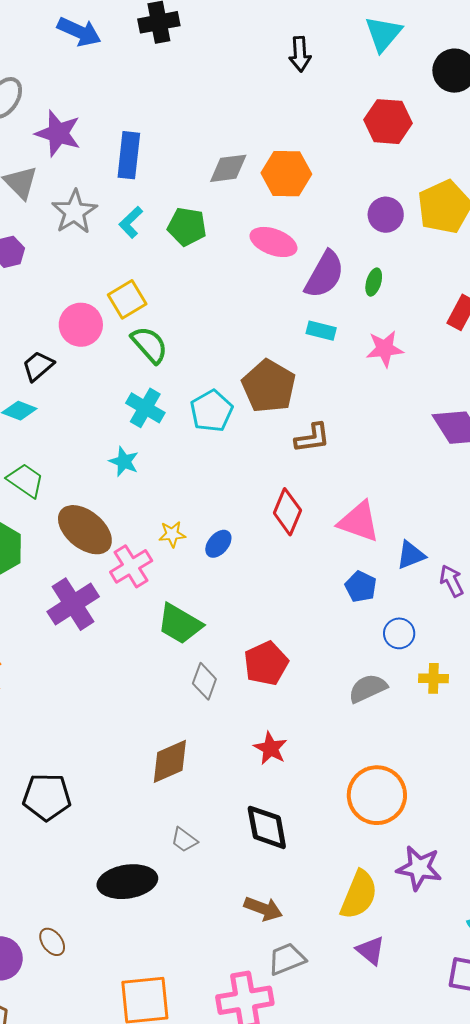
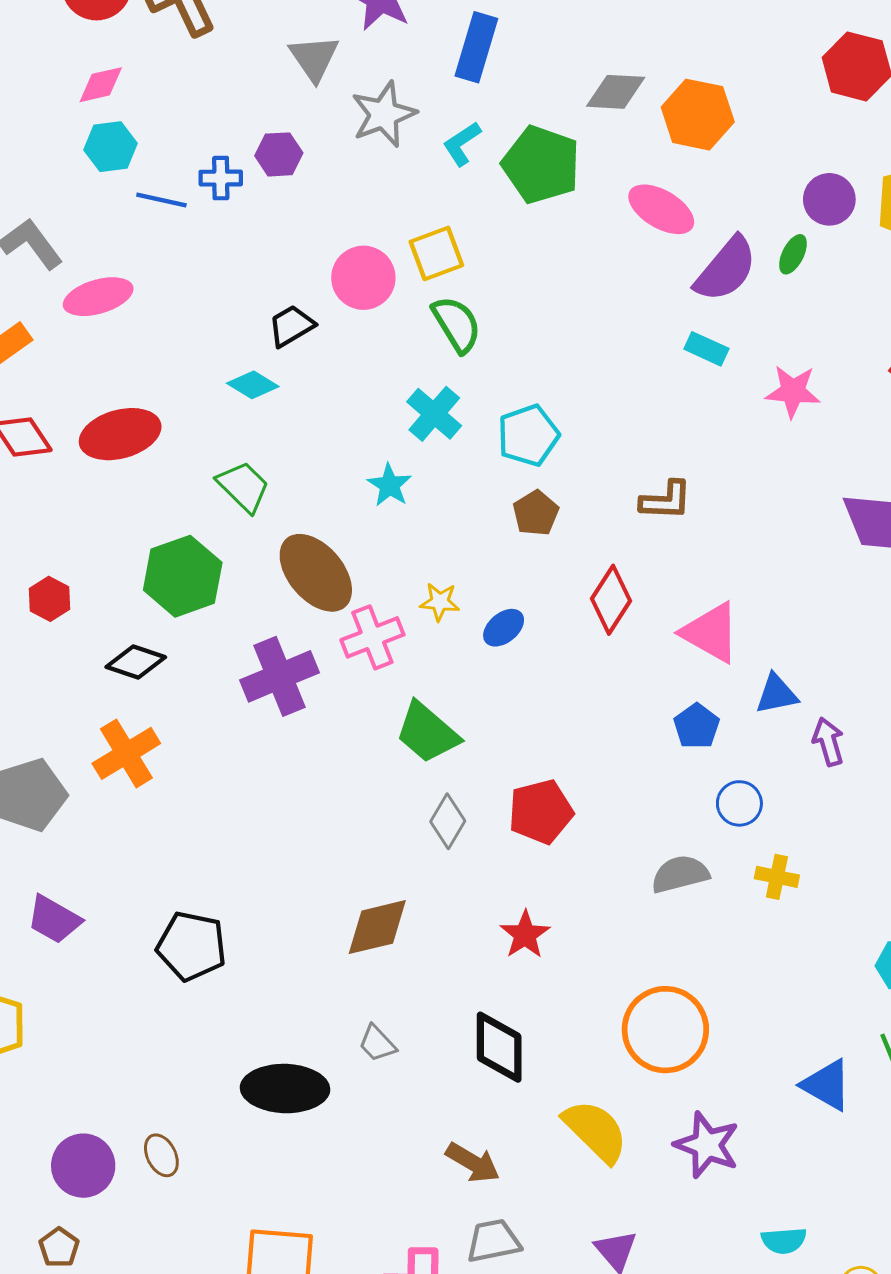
green pentagon: (187, 227) -> (541, 165), size x1.4
green ellipse: (374, 282) -> (793, 254), moved
brown pentagon: (269, 386) -> (536, 513), moved, size x0.6
yellow semicircle: (359, 895) -> (596, 1131), moved, turned -78

